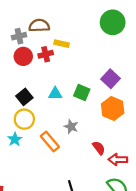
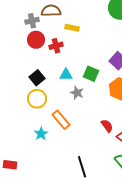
red cross: (46, 54) -> (56, 46), moved
gray star: (71, 127) -> (77, 93), moved
cyan star: (15, 139) -> (41, 134), moved

